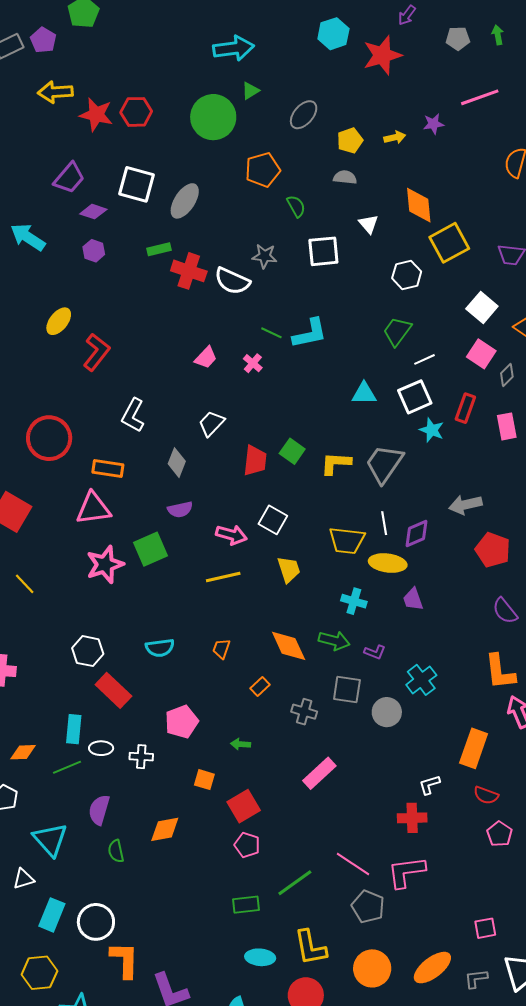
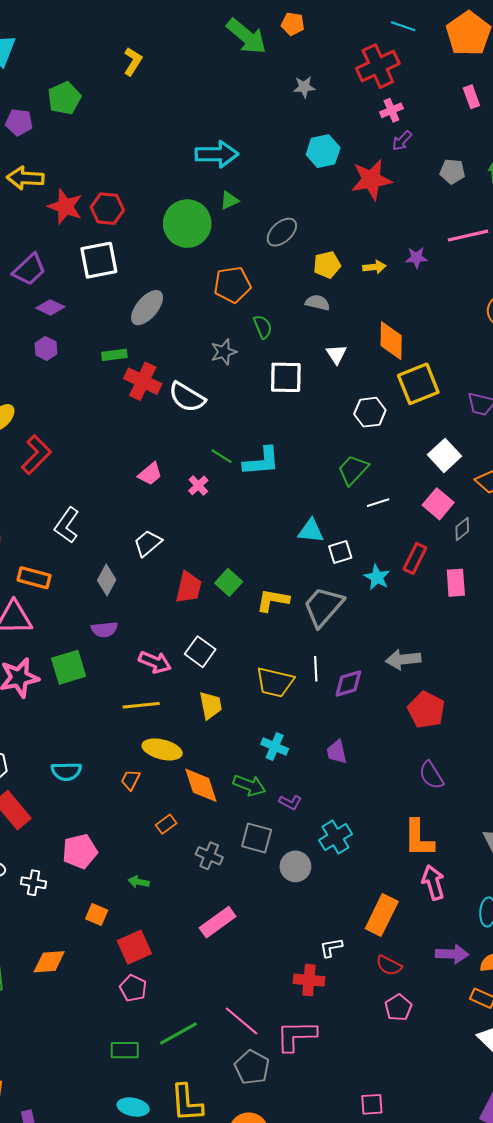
purple pentagon: (43, 40) -> (19, 122), turned -30
white square: (136, 184) -> (99, 260), moved, turned -33
gray star: (265, 256) -> (224, 352), moved, turned -30
white square: (415, 397) -> (340, 552), moved, size x0.7
yellow ellipse: (388, 563) -> (162, 749), moved

